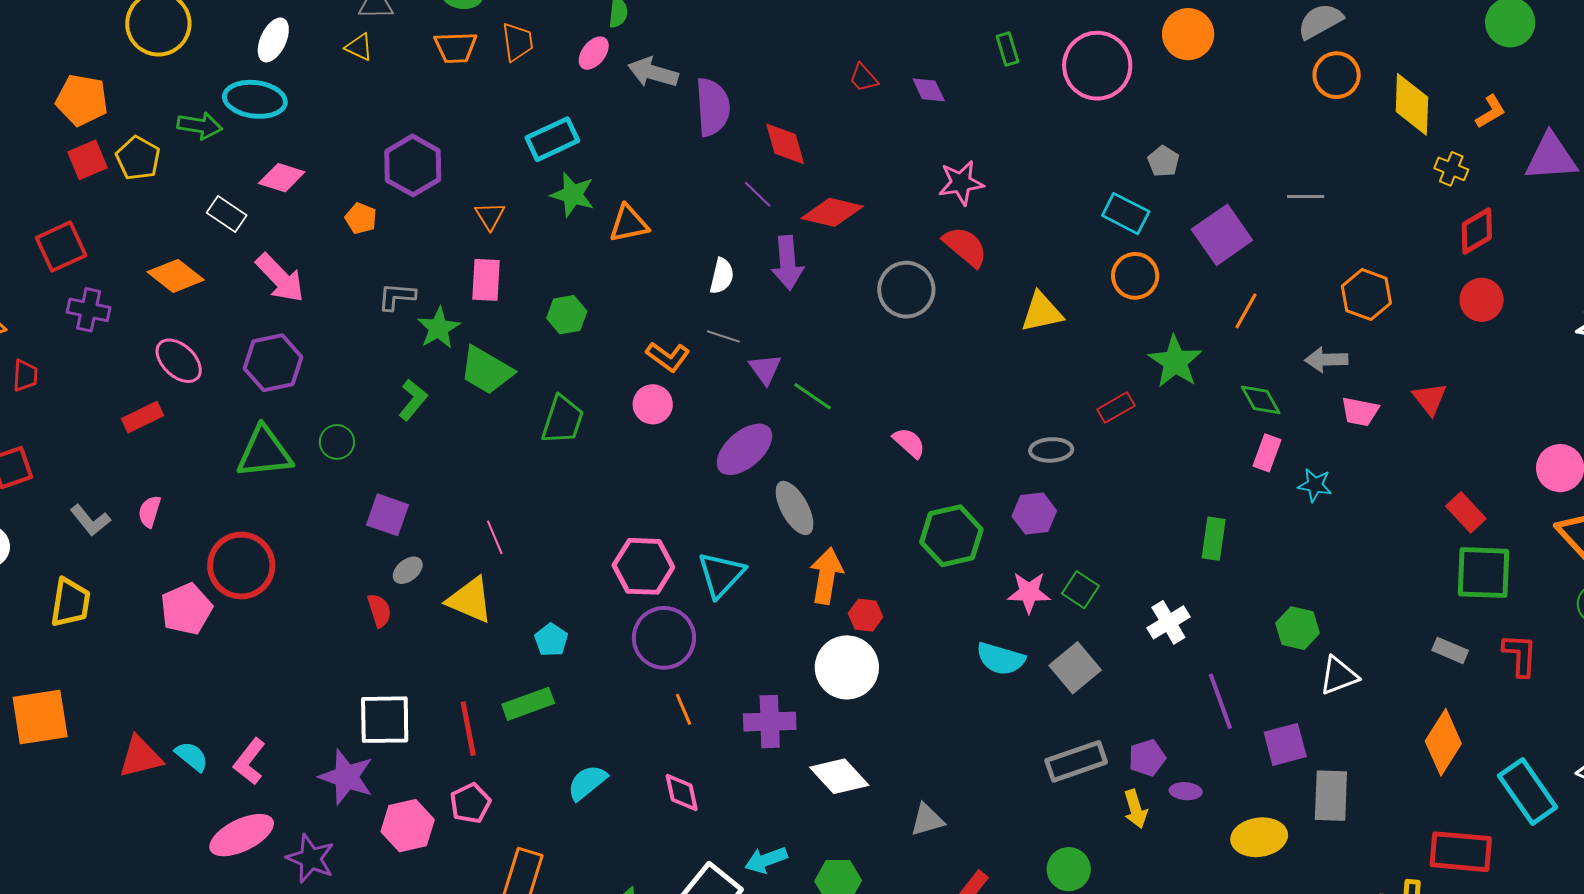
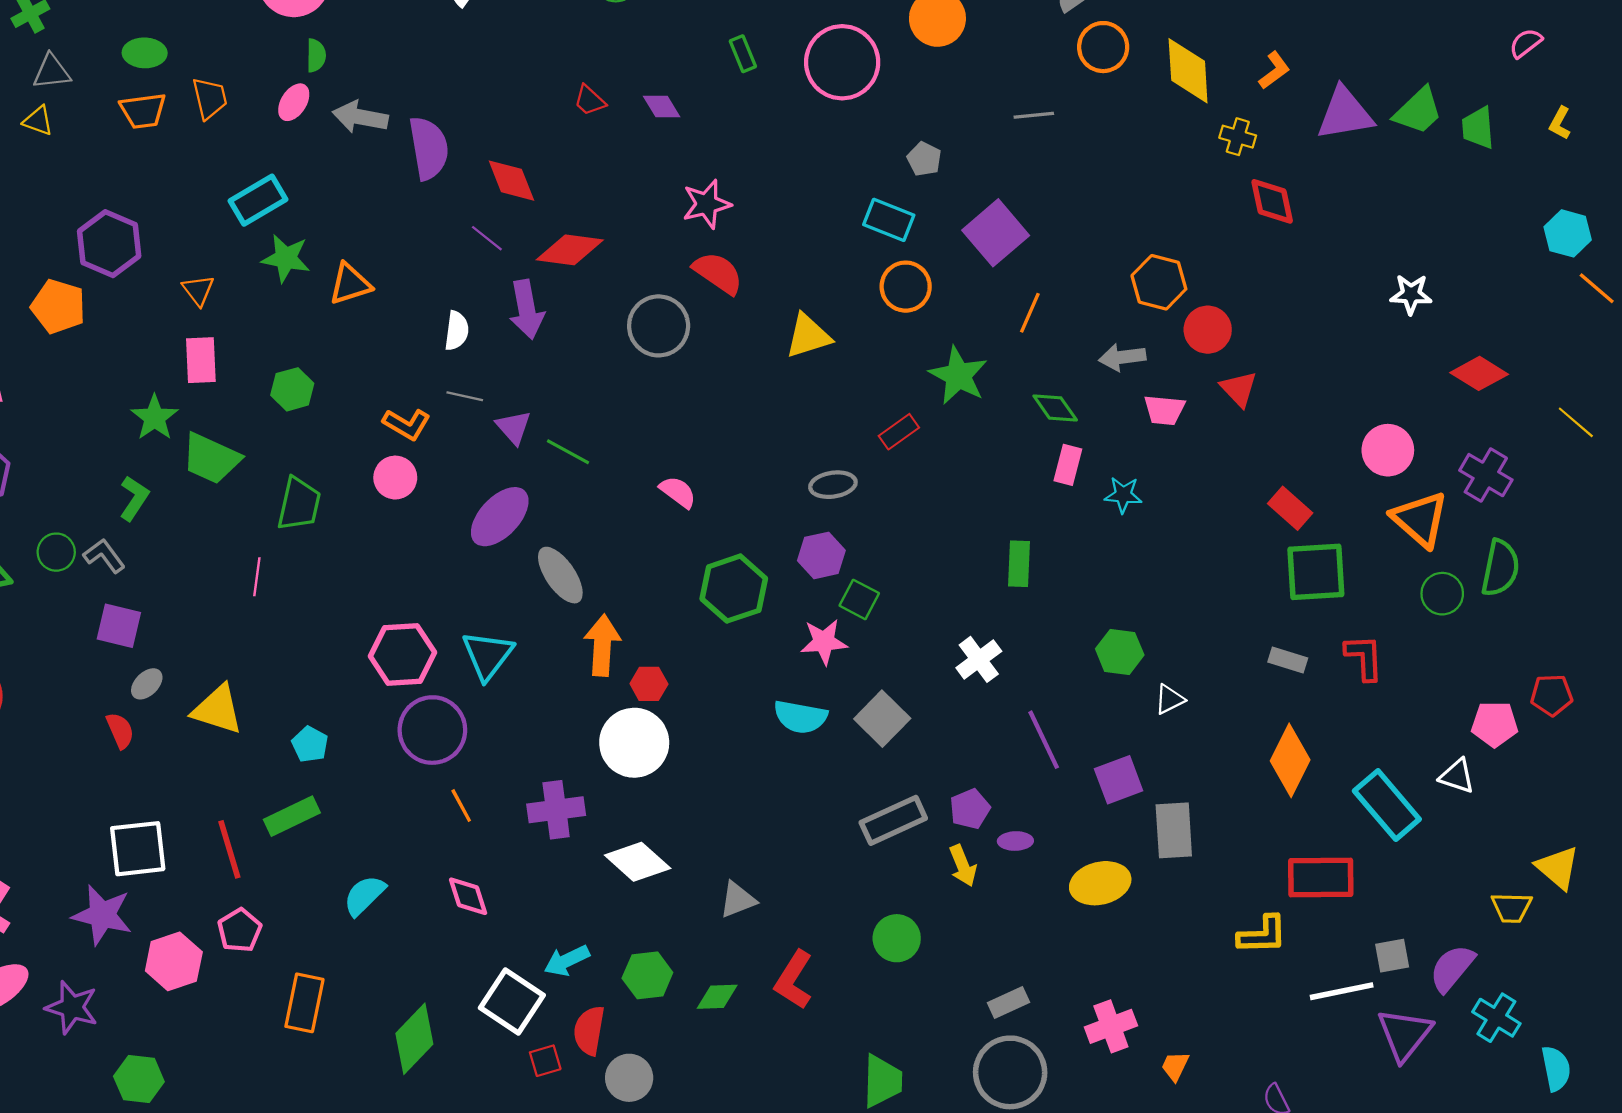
gray line: (1306, 197) -> (1034, 115), moved
orange pentagon: (361, 218) -> (58, 306), size x1.6
red diamond: (1477, 231) -> (1272, 201), turned -66
gray L-shape: (397, 297) -> (104, 556), moved, turned 54
red circle: (1482, 300) -> (1208, 330), moved
pink line: (495, 537) -> (257, 577), moved, turned 36
green square: (1080, 590) -> (859, 599), moved
white triangle: (1339, 676) -> (1169, 699), size x0.7

